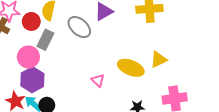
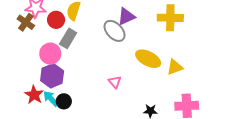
gray ellipse: (79, 27) -> (115, 31), moved
yellow ellipse: (131, 68) -> (148, 59), moved

